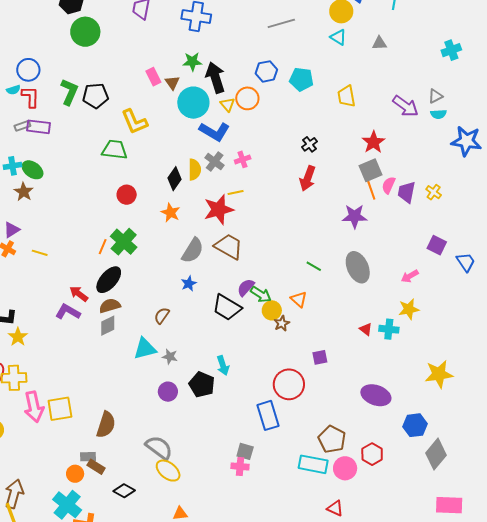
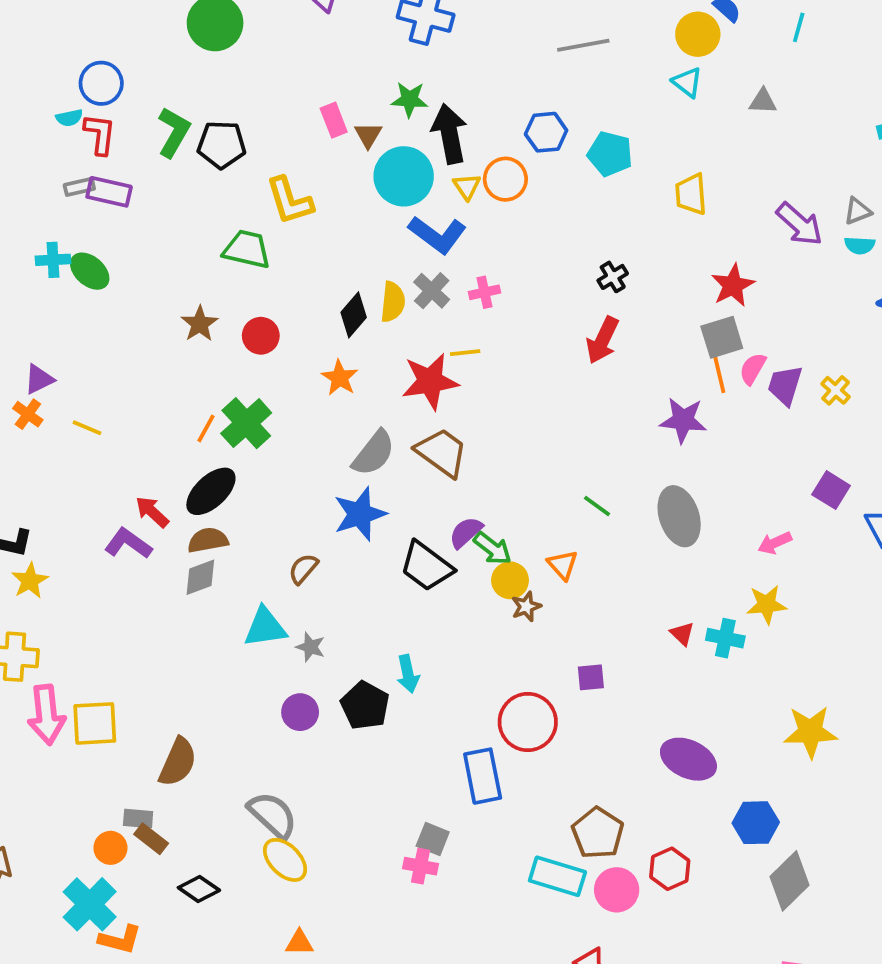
brown star: (24, 192) -> (200, 324), moved
blue star: (189, 284) -> (360, 514), size x1.8

